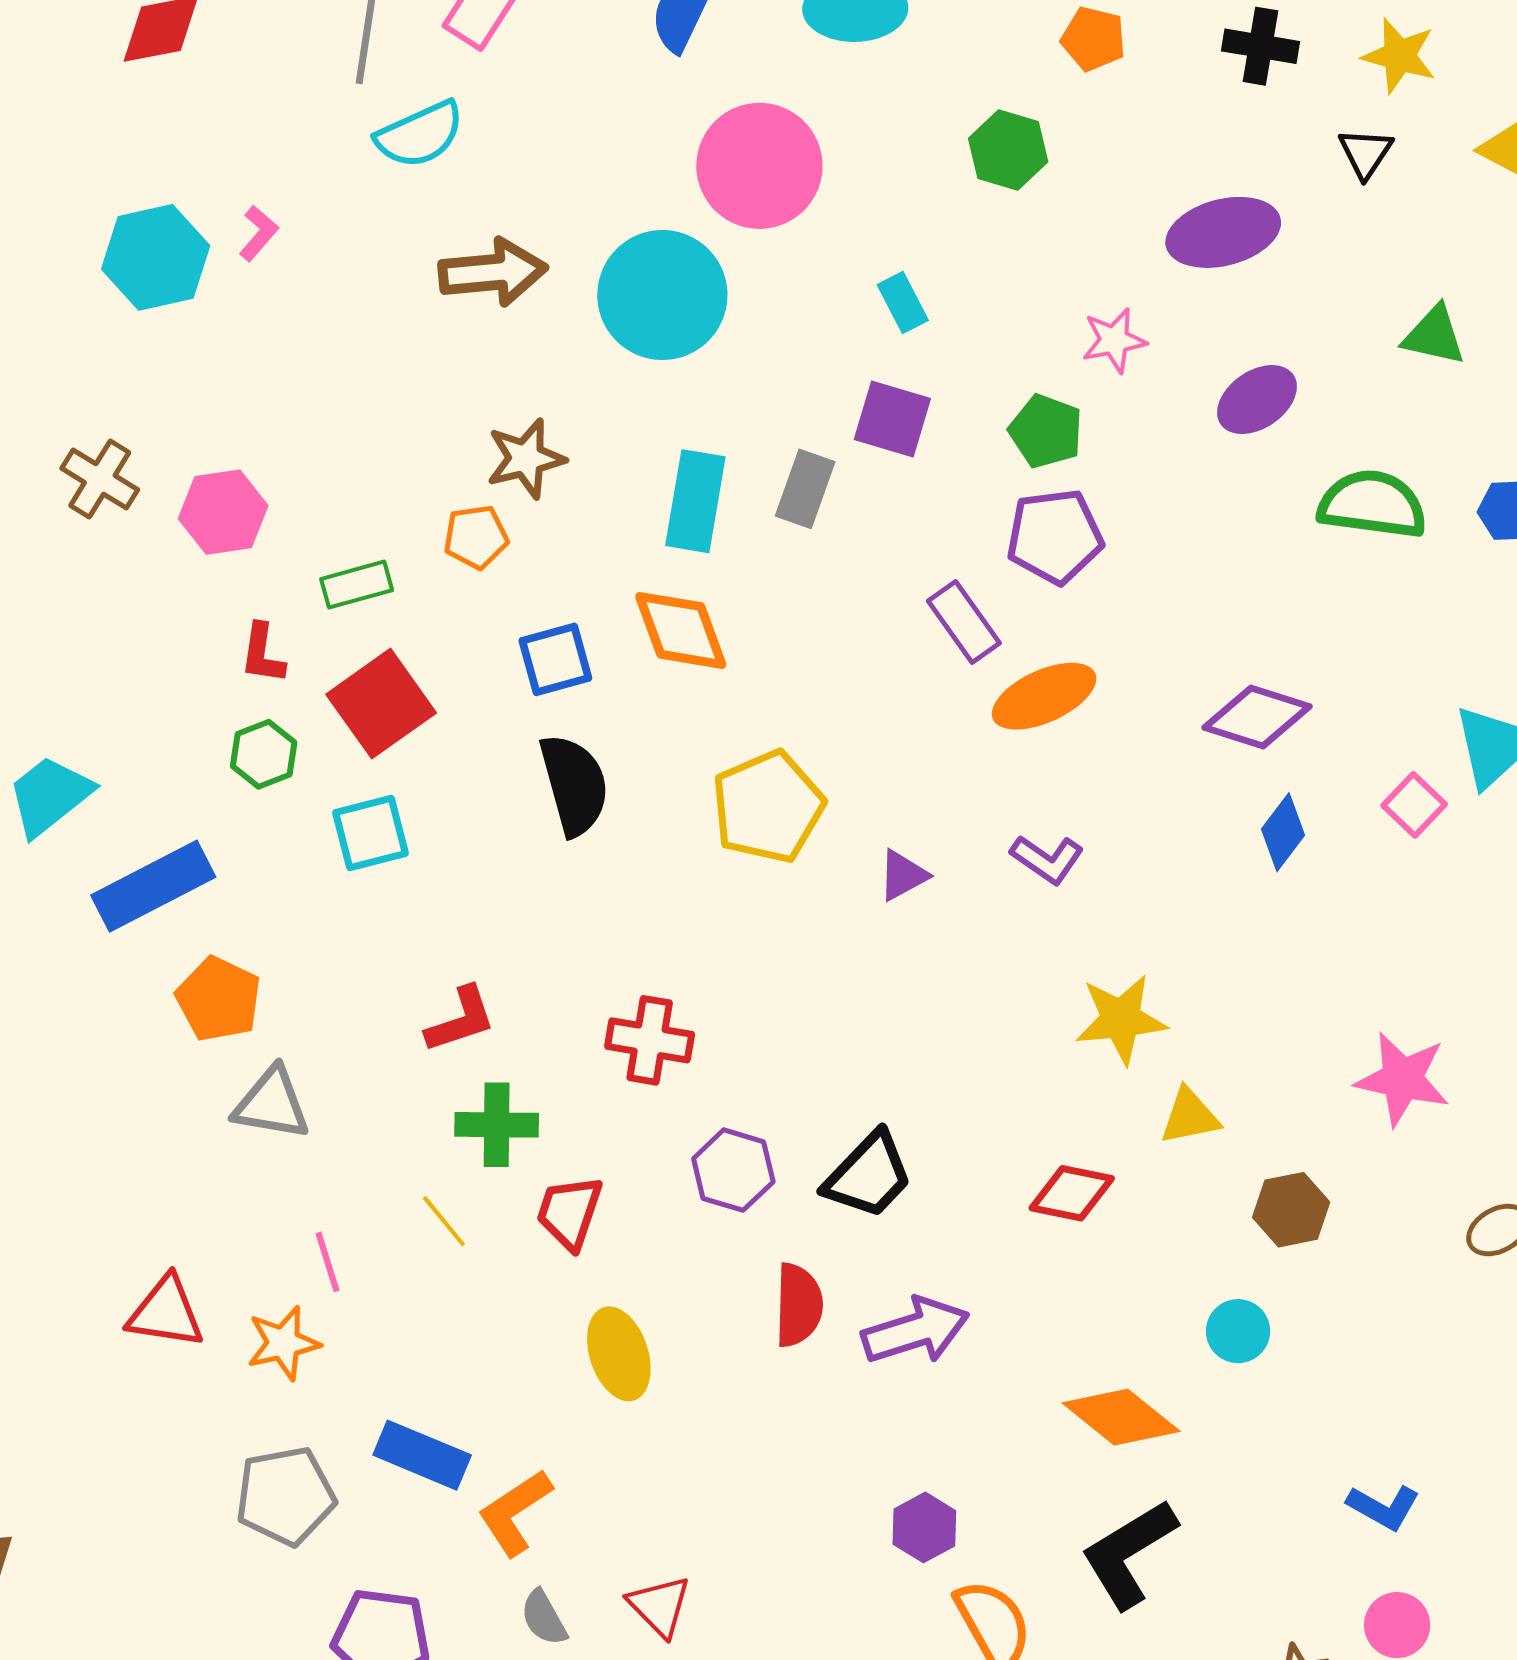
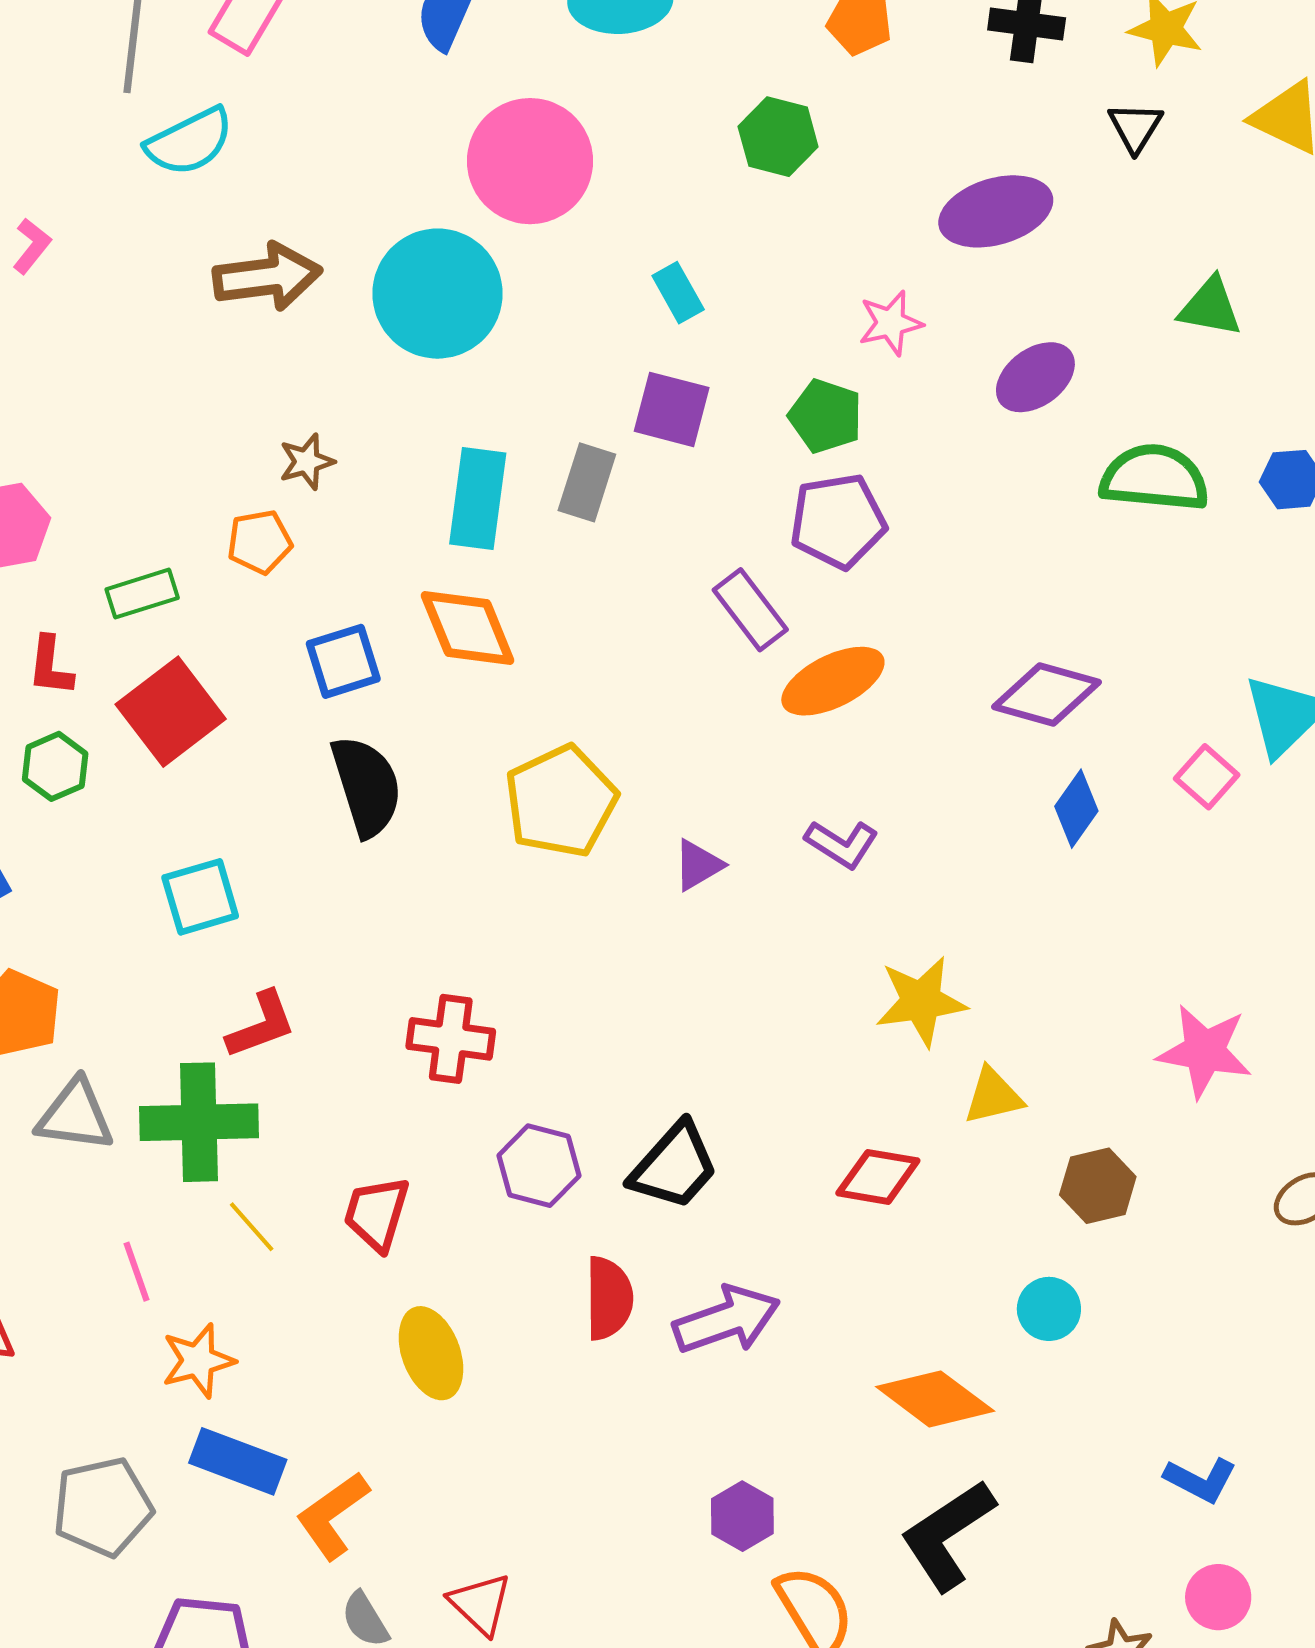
brown star: (526, 458) -> (307, 462), size x0.7
cyan square: (370, 833) -> (200, 897), moved
green cross: (497, 1125) -> (199, 1122), moved, size x1.4
orange star: (283, 1343) -> (198, 1361), moved

